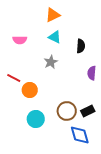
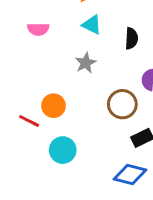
red line: (14, 78) -> (29, 121), moved
brown circle: (67, 111) -> (122, 104), moved
blue diamond: (80, 135) -> (130, 174), turned -60

